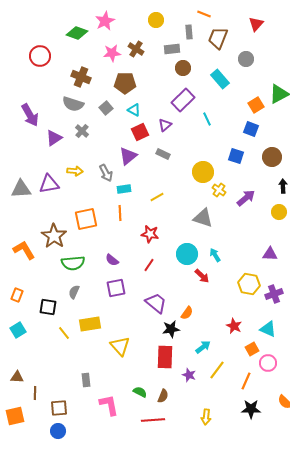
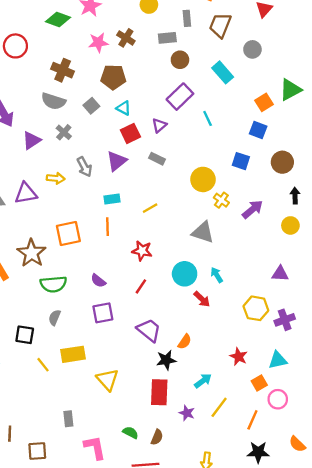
gray arrow: (106, 173) -> (84, 167), moved
cyan triangle: (268, 329) -> (278, 360), turned -36

